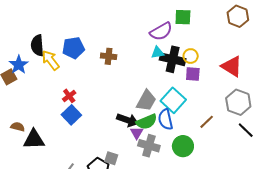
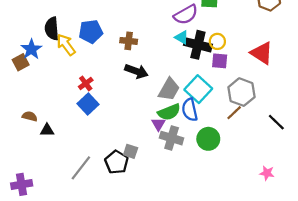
cyan triangle: (157, 53) -> (182, 37), turned 40
gray hexagon: (238, 102) -> (241, 92), moved
black arrow: (128, 120) -> (136, 71), moved
black triangle: (34, 139) -> (47, 130), size x0.6

